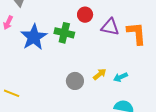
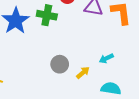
yellow arrow: (100, 74) -> (83, 73), moved

